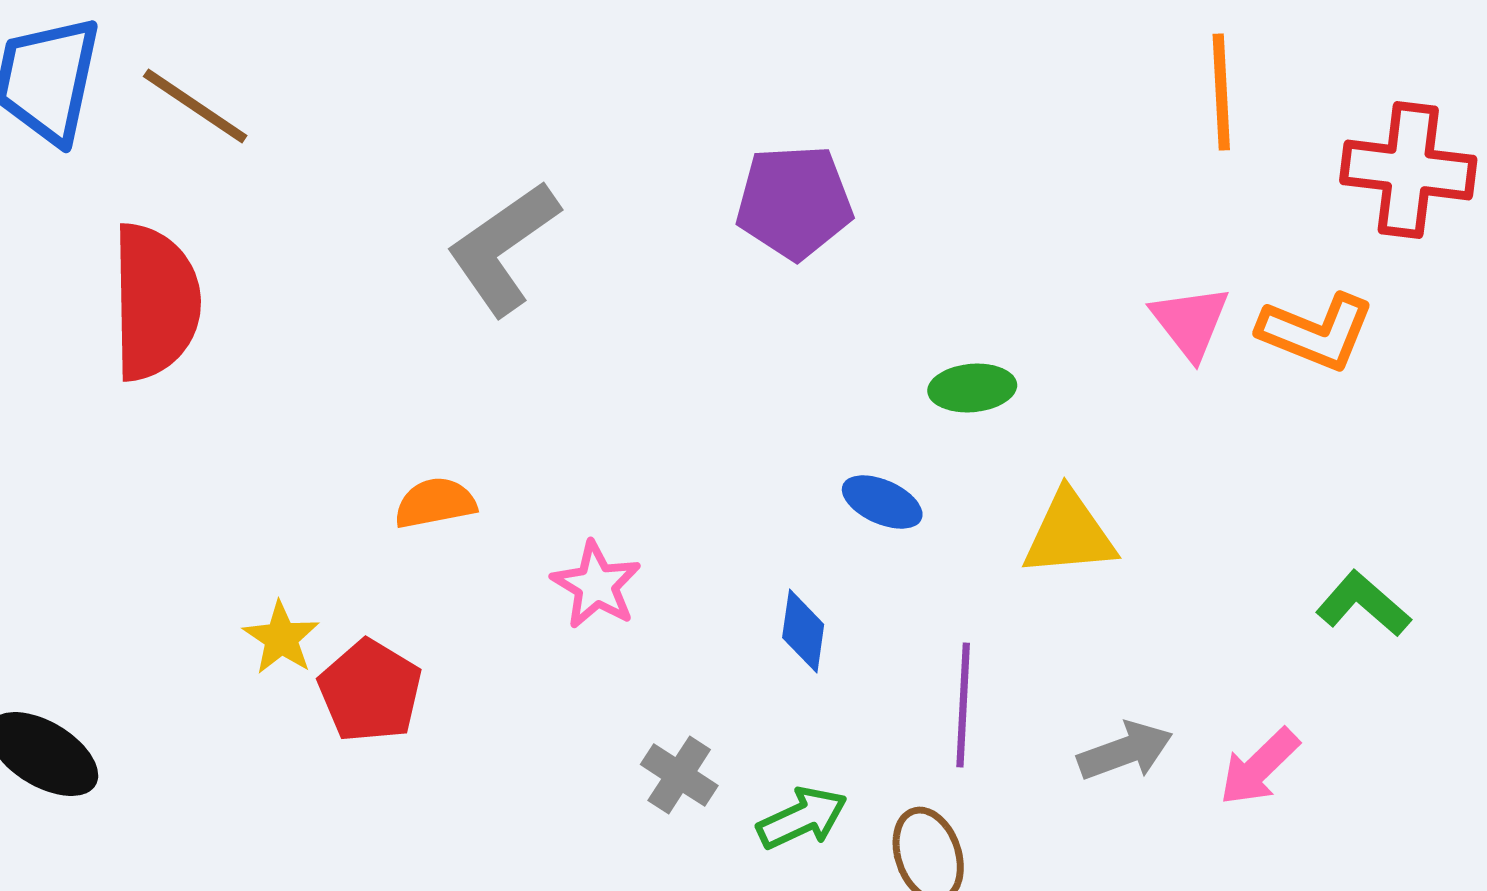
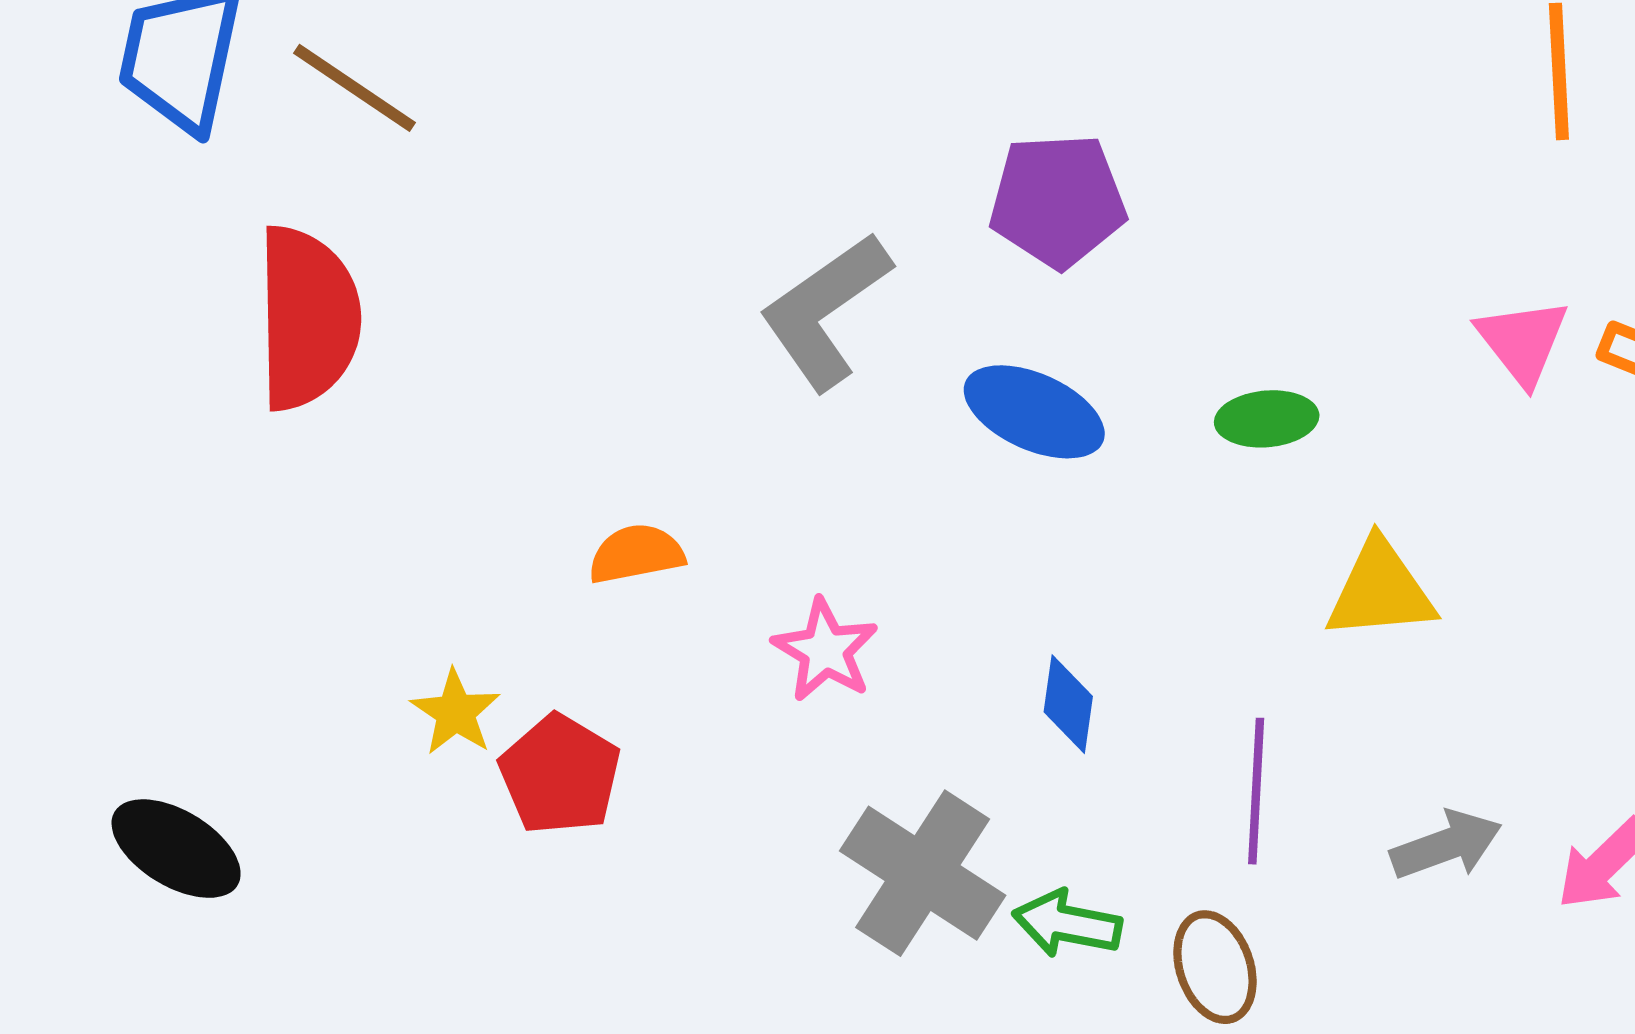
gray L-shape: (503, 248) -> (825, 311), moved
blue ellipse: (882, 502) -> (1034, 412), moved, size x1.5
gray cross: (679, 775) -> (923, 873), size x1.8
green arrow: (802, 818) -> (1067, 924), turned -144

